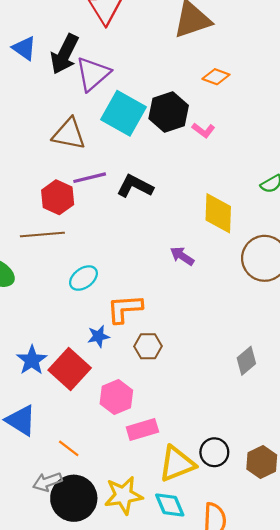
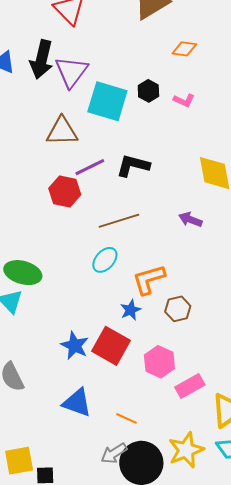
black hexagon: (169, 112) -> (148, 91), size x0.6
brown line: (42, 235) -> (119, 221), moved

